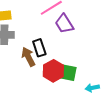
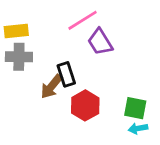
brown arrow: (28, 57) -> (51, 87), turned -114
green square: (68, 73) -> (135, 108), moved

